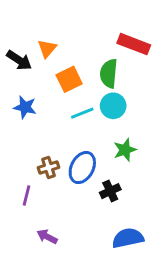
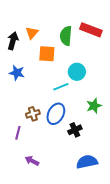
black arrow: (19, 60) -> (13, 41), turned -108
green semicircle: (109, 73) -> (66, 36), moved
orange square: (69, 79) -> (47, 54), turned 30
cyan line: (82, 113) -> (61, 87), moved
green star: (125, 150) -> (94, 106), moved

